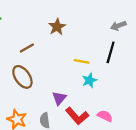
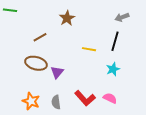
brown ellipse: (22, 77) -> (36, 63), turned -40
cyan star: (89, 80) -> (113, 69), moved
purple triangle: (59, 98) -> (57, 72), moved

